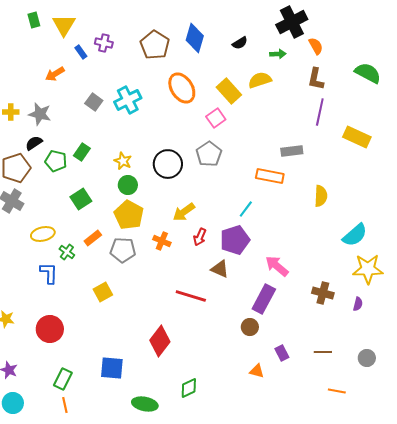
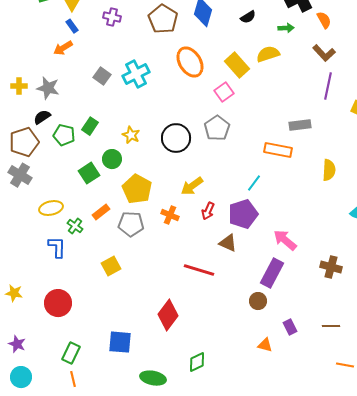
blue rectangle: (81, 52) -> (72, 26), moved
brown L-shape: (316, 79) -> (324, 53), turned -55
green circle: (128, 185) -> (112, 159), moved

